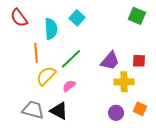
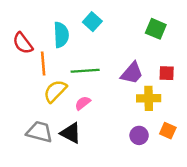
green square: (137, 16) -> (156, 29), moved
red semicircle: (19, 18) -> (23, 43), moved
green line: (71, 59) -> (85, 71), turned 40

